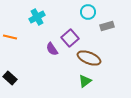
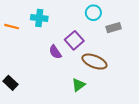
cyan cross: (37, 17) -> (39, 18), turned 35
orange line: (10, 37) -> (12, 27), moved
green triangle: (85, 81) -> (79, 85), moved

